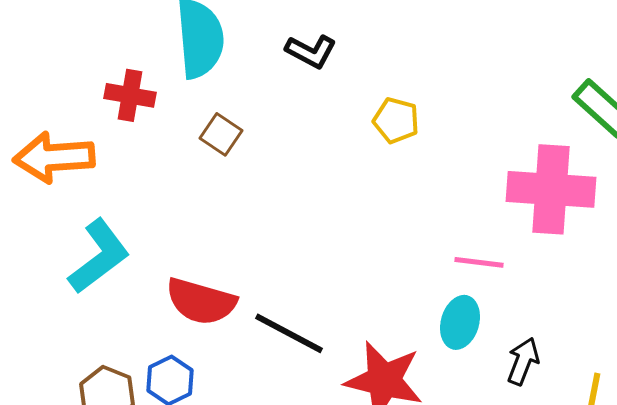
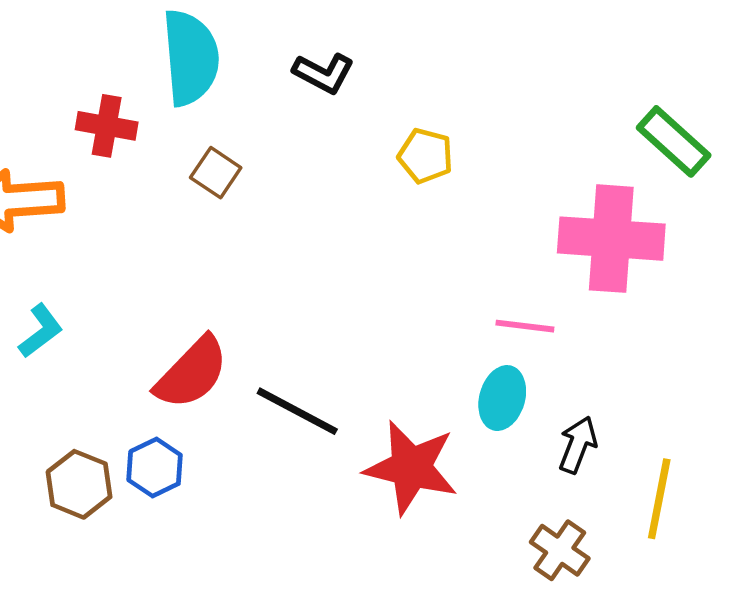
cyan L-shape: (99, 256) -> (41, 331), moved, size x0.6
red semicircle: (201, 301) -> (192, 373), turned -62

